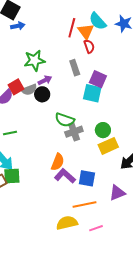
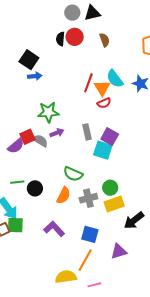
red semicircle: (89, 46) -> (104, 103), turned 80
gray rectangle: (75, 68) -> (87, 132), moved
gray semicircle: (29, 90) -> (40, 141), turned -133
black circle: (42, 94) -> (35, 188), moved
gray cross: (74, 132) -> (88, 198), moved
orange semicircle: (58, 162) -> (64, 195), moved
purple L-shape: (65, 176) -> (54, 229), moved
orange line: (85, 204) -> (85, 260), turned -55

